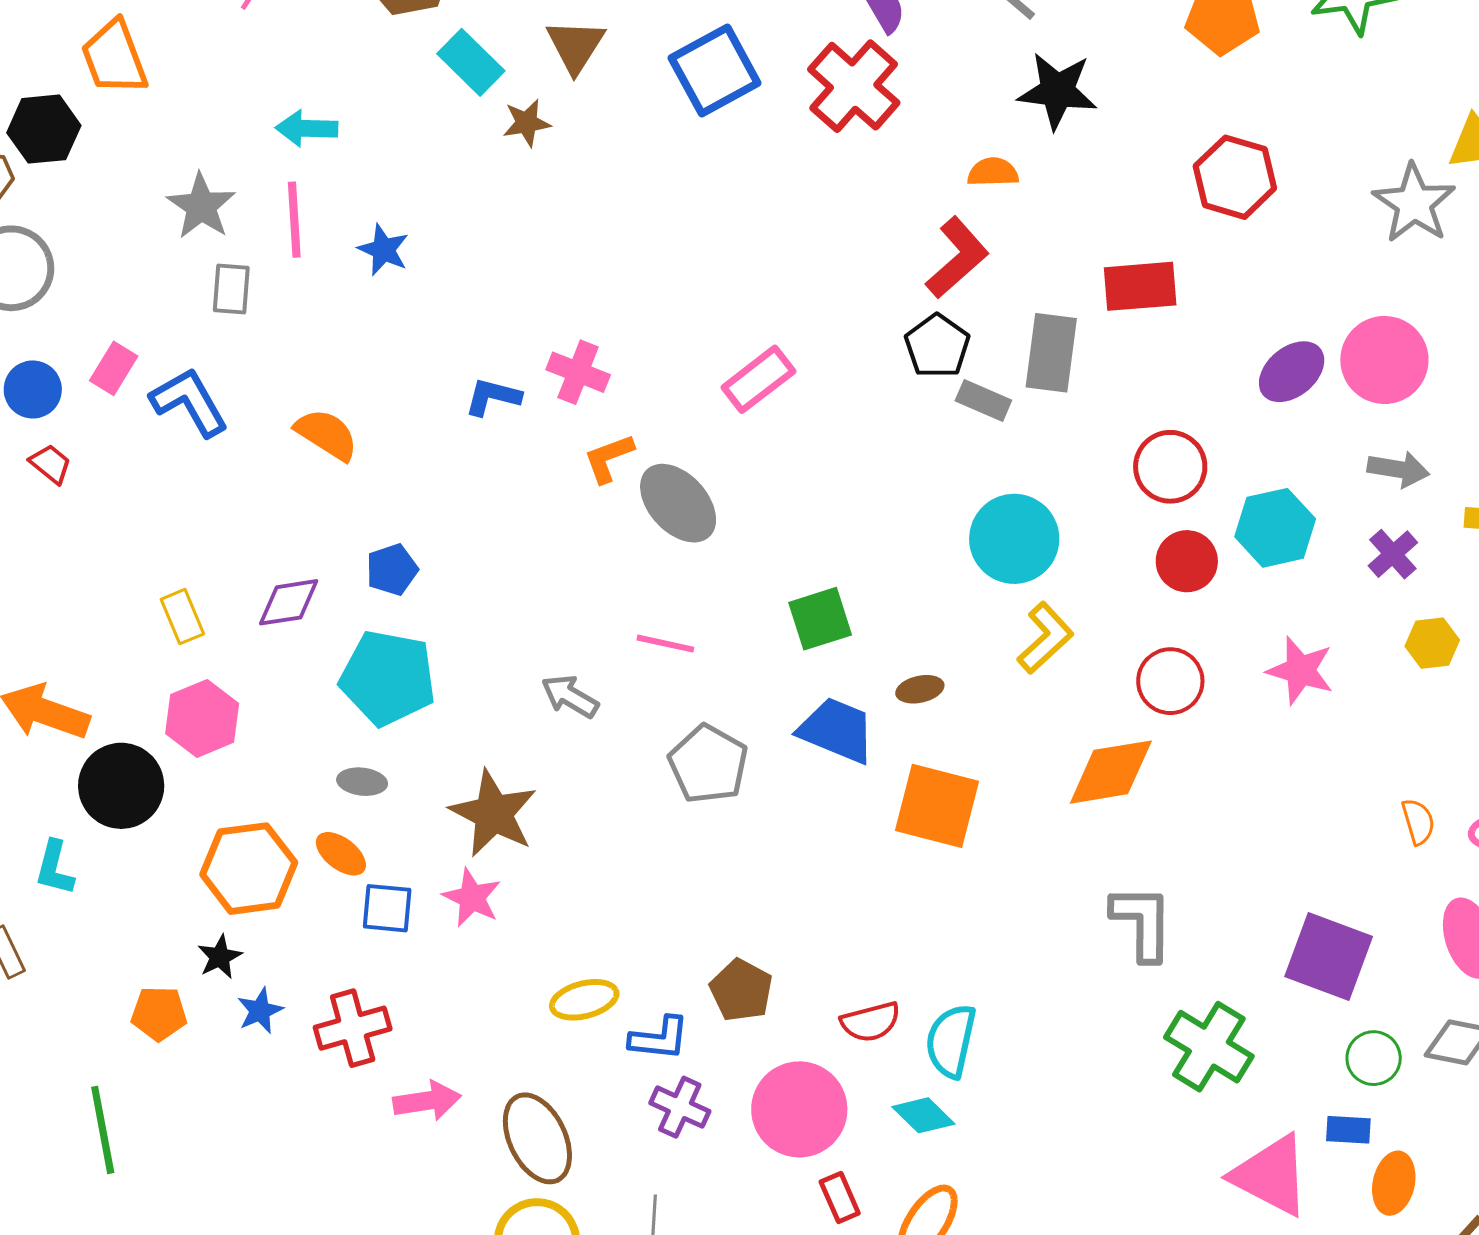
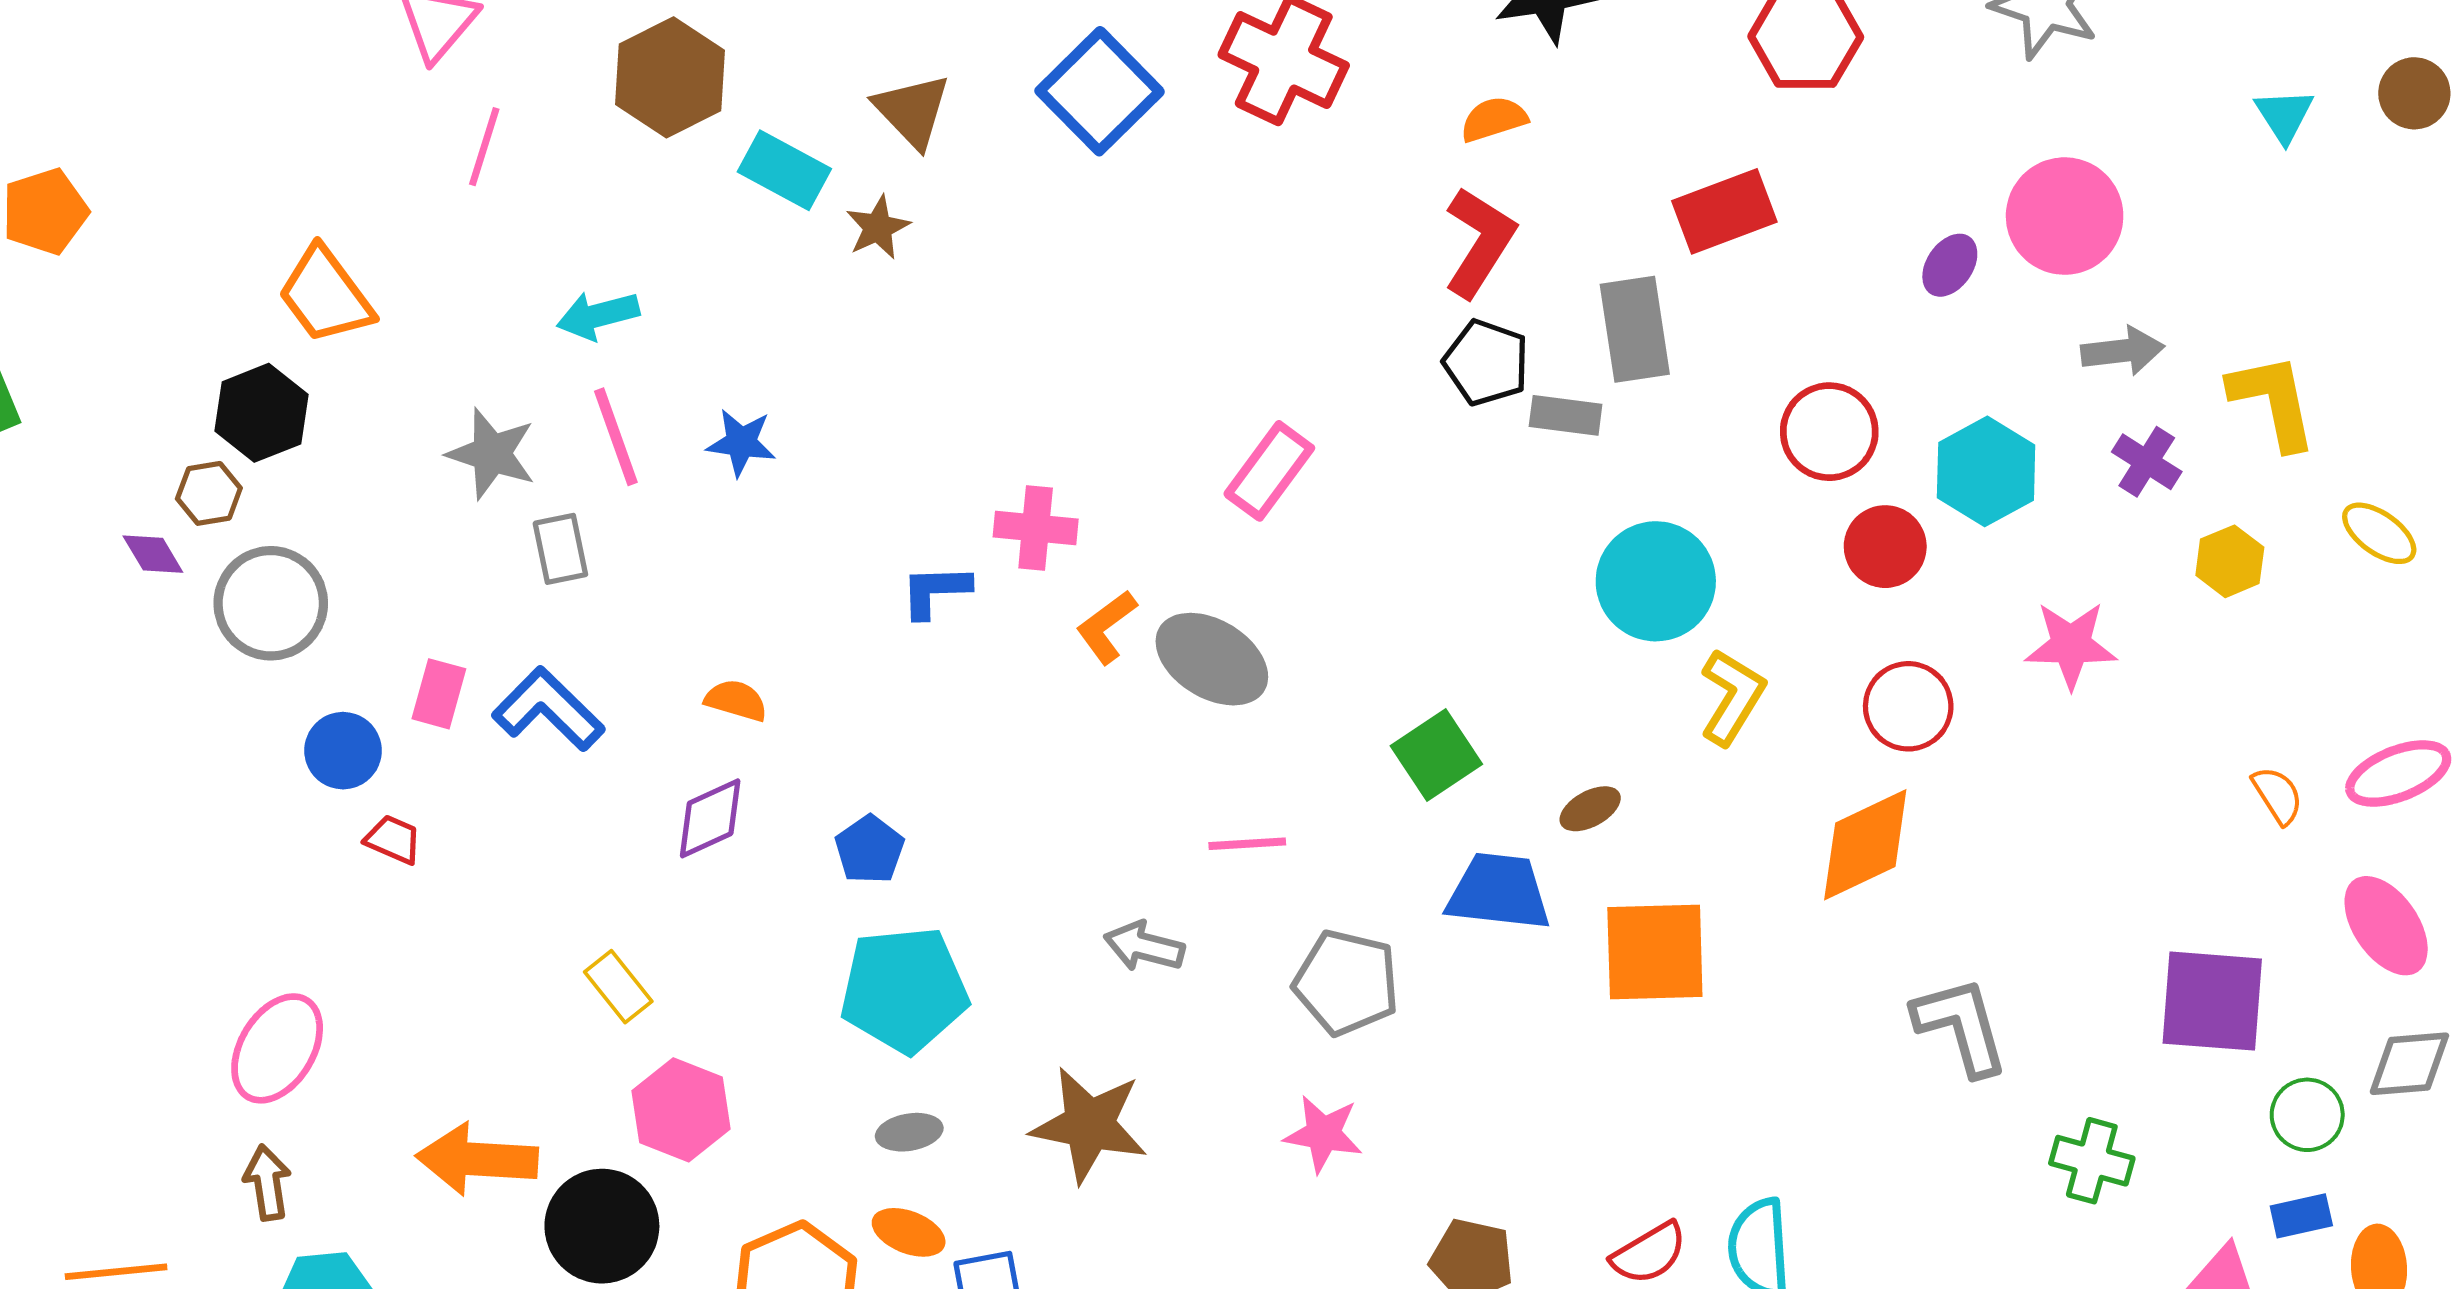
purple ellipse: (1292, 372) -> (1950, 265), size x0.7
orange semicircle: (327, 435) -> (736, 700), size x0.7
purple diamond: (289, 602) -> (710, 818), moved
pink star: (472, 898) -> (1323, 1134), moved
green cross: (1209, 1047) -> (2092, 1161), size x0.7

